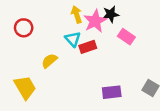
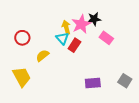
yellow arrow: (77, 15) -> (66, 27), moved
red circle: (24, 28) -> (22, 38), moved
red rectangle: (88, 47) -> (74, 45), turned -40

